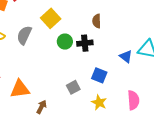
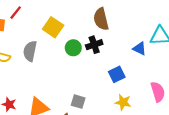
brown semicircle: (97, 21) -> (101, 19), size x1.5
blue square: (99, 75) -> (117, 74), turned -35
gray square: (73, 87) -> (78, 102), moved, turned -32

